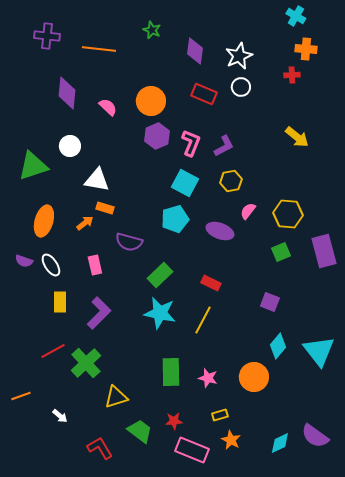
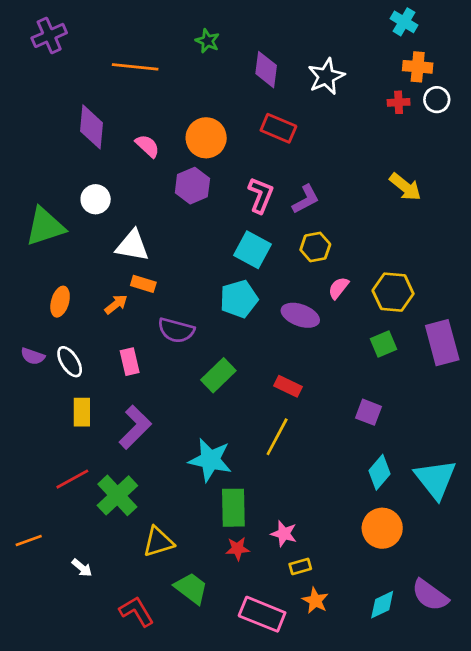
purple cross: (47, 36) -> (49, 35), moved, turned -30
white circle: (241, 87) -> (437, 100), moved
purple hexagon: (157, 136) -> (192, 186), moved
orange ellipse: (44, 221) -> (60, 302), size x0.7
cyan star: (160, 313) -> (210, 460), moved
orange circle: (254, 377) -> (382, 528), moved
pink star: (208, 378) -> (284, 534), moved
red star: (174, 421) -> (237, 549), moved

